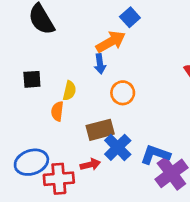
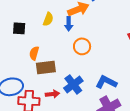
yellow semicircle: (69, 91) -> (48, 19), moved
brown rectangle: (100, 130) -> (46, 68), moved
blue L-shape: (155, 155) -> (106, 82), moved

